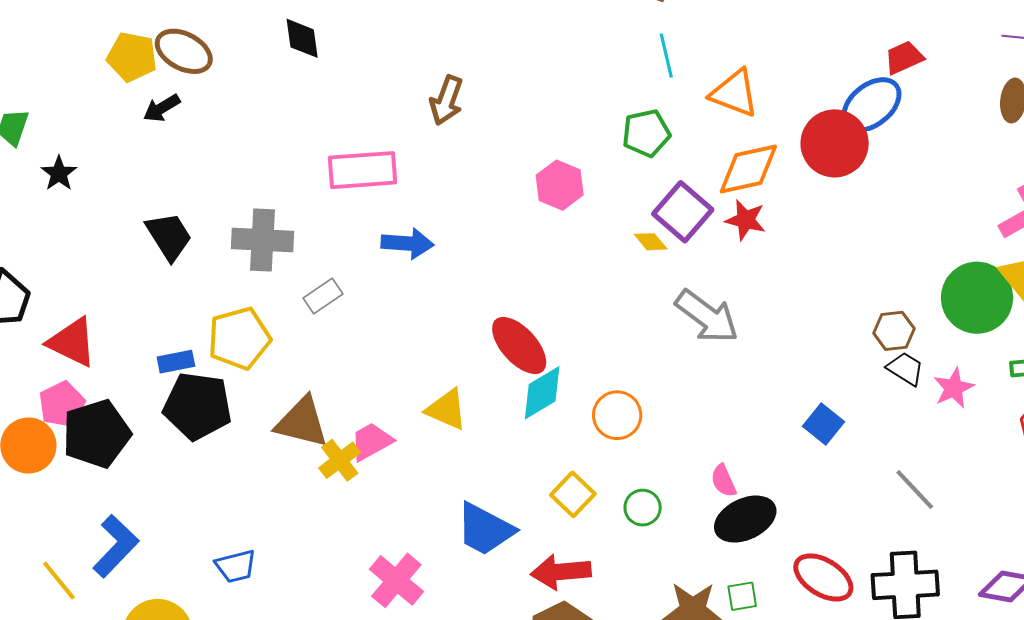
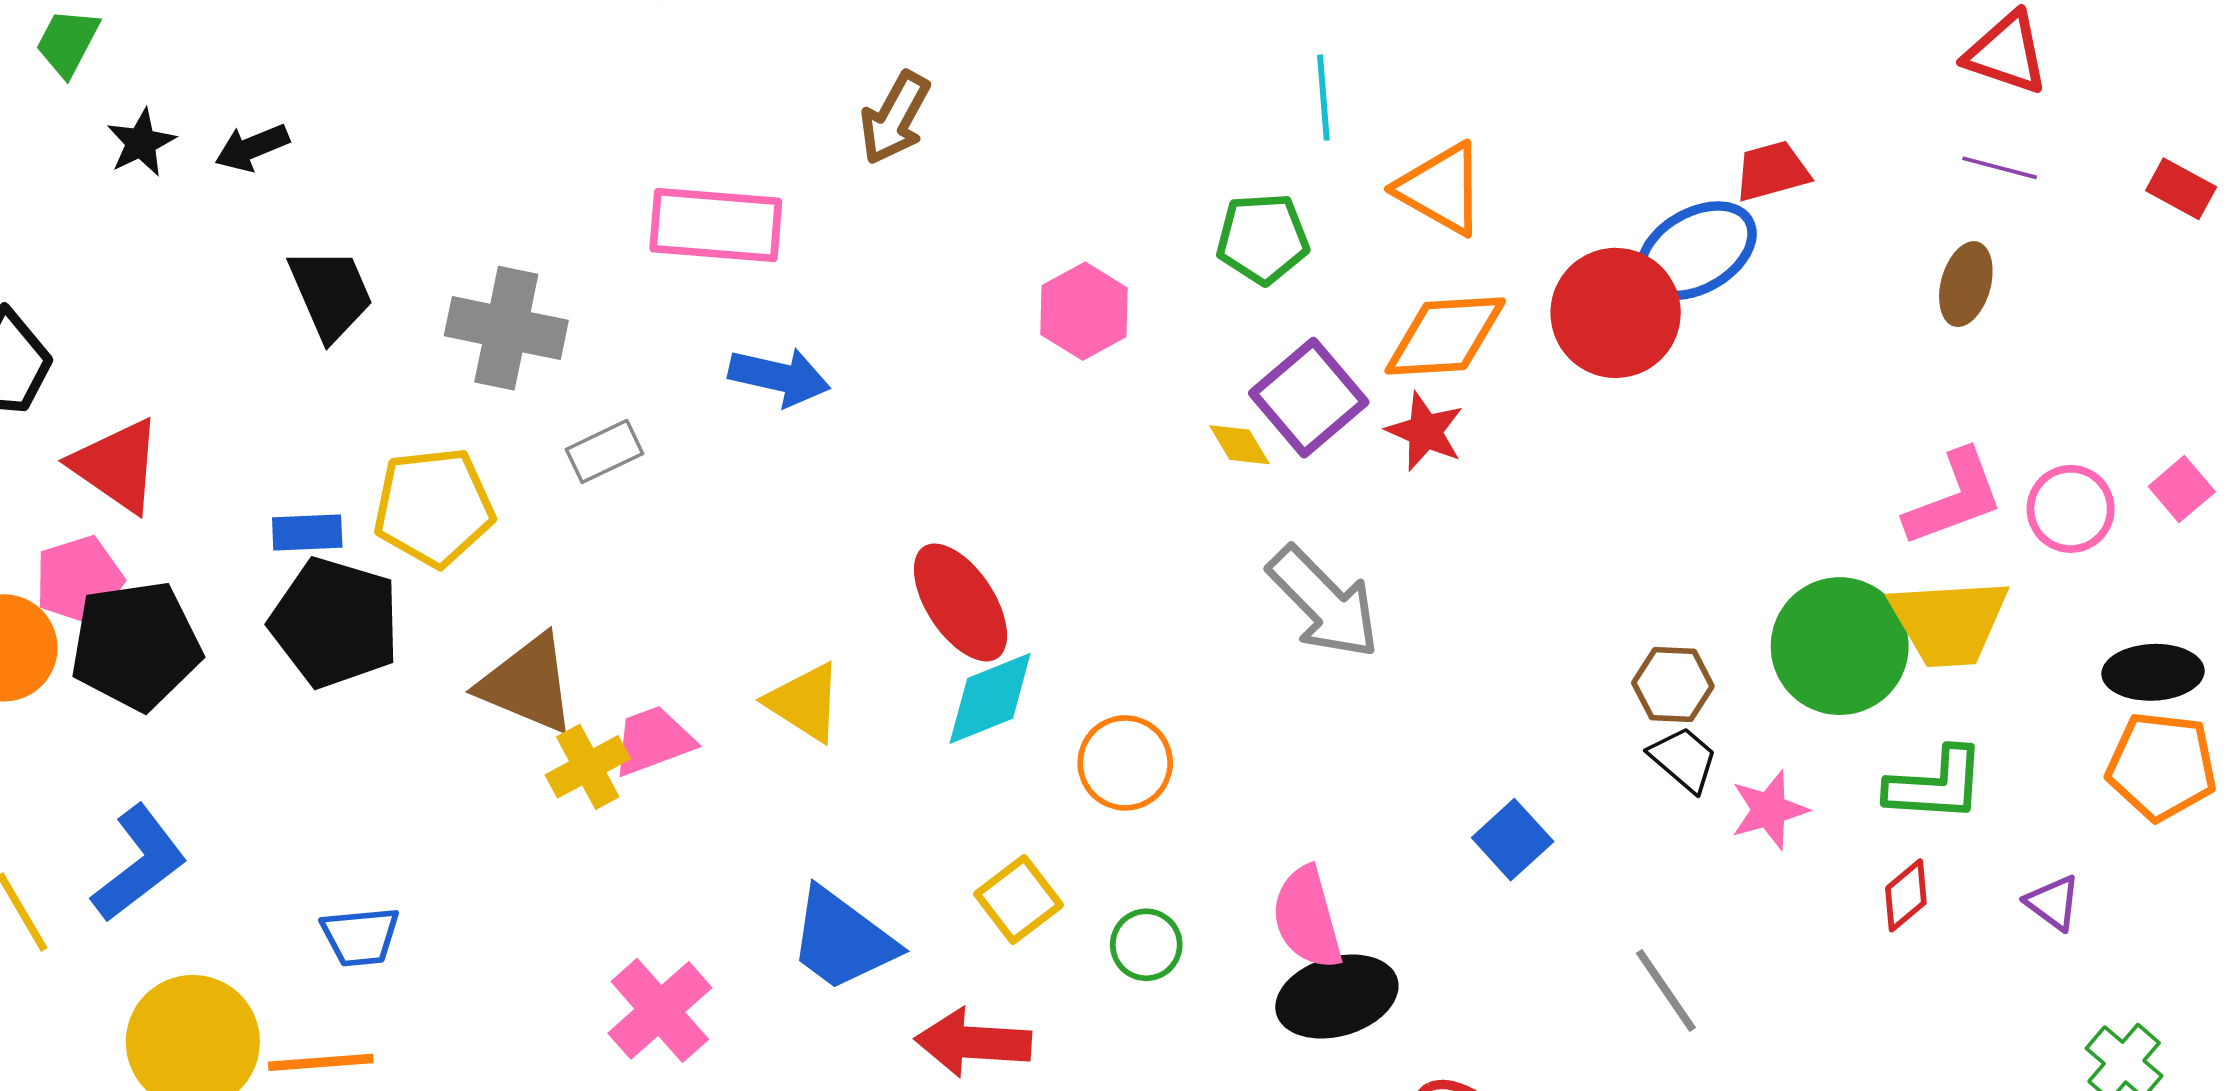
black arrow: (162, 108) -> (252, 148), moved
pink semicircle: (724, 481) -> (1307, 918), size x1.6

